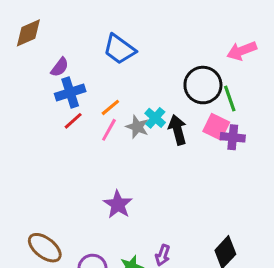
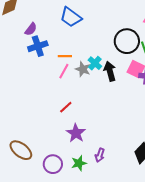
orange line: (110, 107) -> (65, 56), turned 40
red line: (73, 121) -> (66, 107), moved
purple star: (118, 204) -> (76, 133), moved

